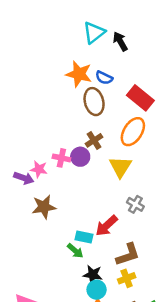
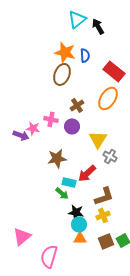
blue semicircle: (104, 78) -> (85, 55), turned -120
brown ellipse: (94, 102) -> (62, 74), moved, turned 35
purple circle: (80, 157) -> (72, 126), moved
yellow triangle: (120, 167) -> (98, 139), moved
brown star: (44, 207) -> (57, 158), moved

